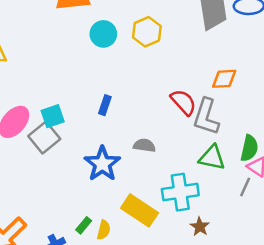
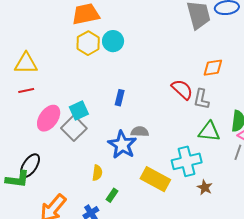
yellow hexagon: (147, 32) -> (88, 43), moved
gray L-shape: (206, 117) -> (201, 99), size x0.7
gray semicircle: (144, 145) -> (140, 132), moved
yellow semicircle: (104, 230) -> (97, 173), moved

